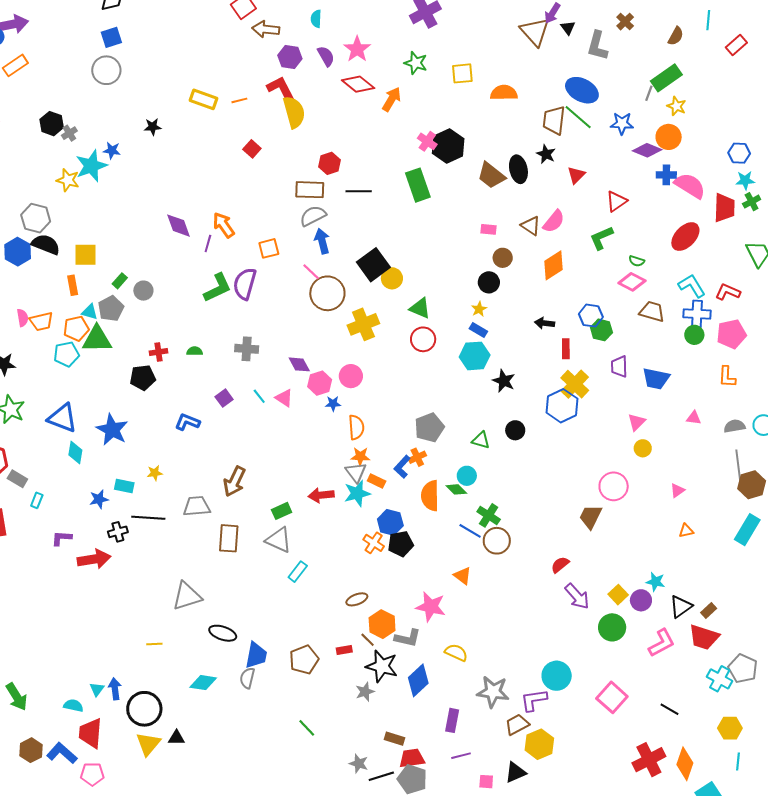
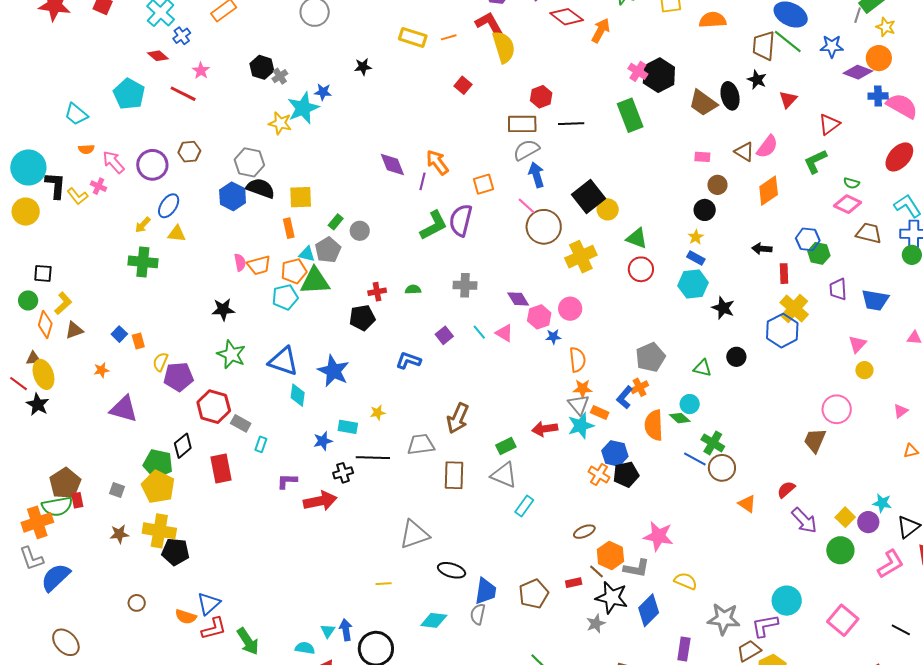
orange triangle: (463, 576) -> (747, 504), moved

